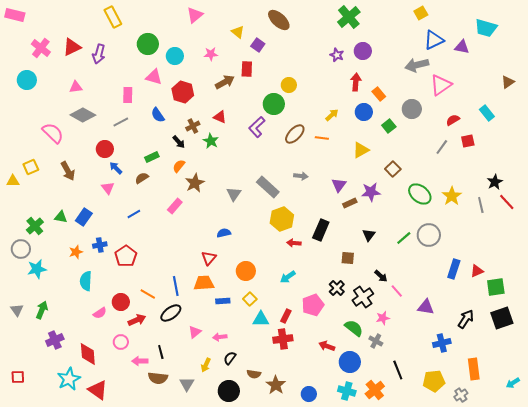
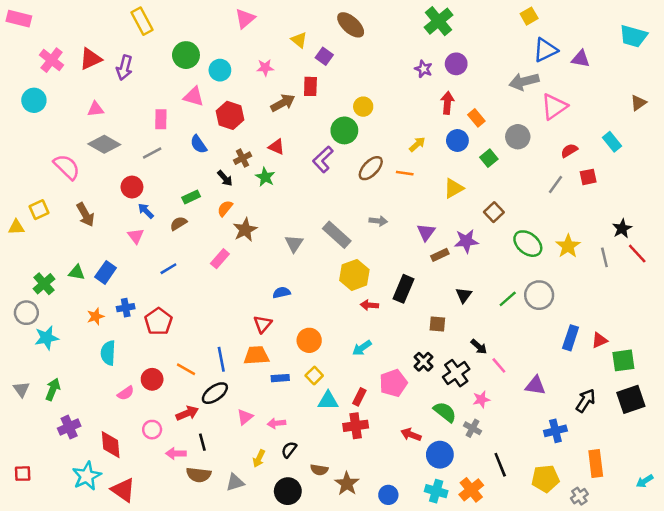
cyan trapezoid: (486, 28) -> (633, 36), moved
red arrow: (137, 320) -> (187, 413), moved
gray triangle: (187, 384) -> (235, 482), turned 42

